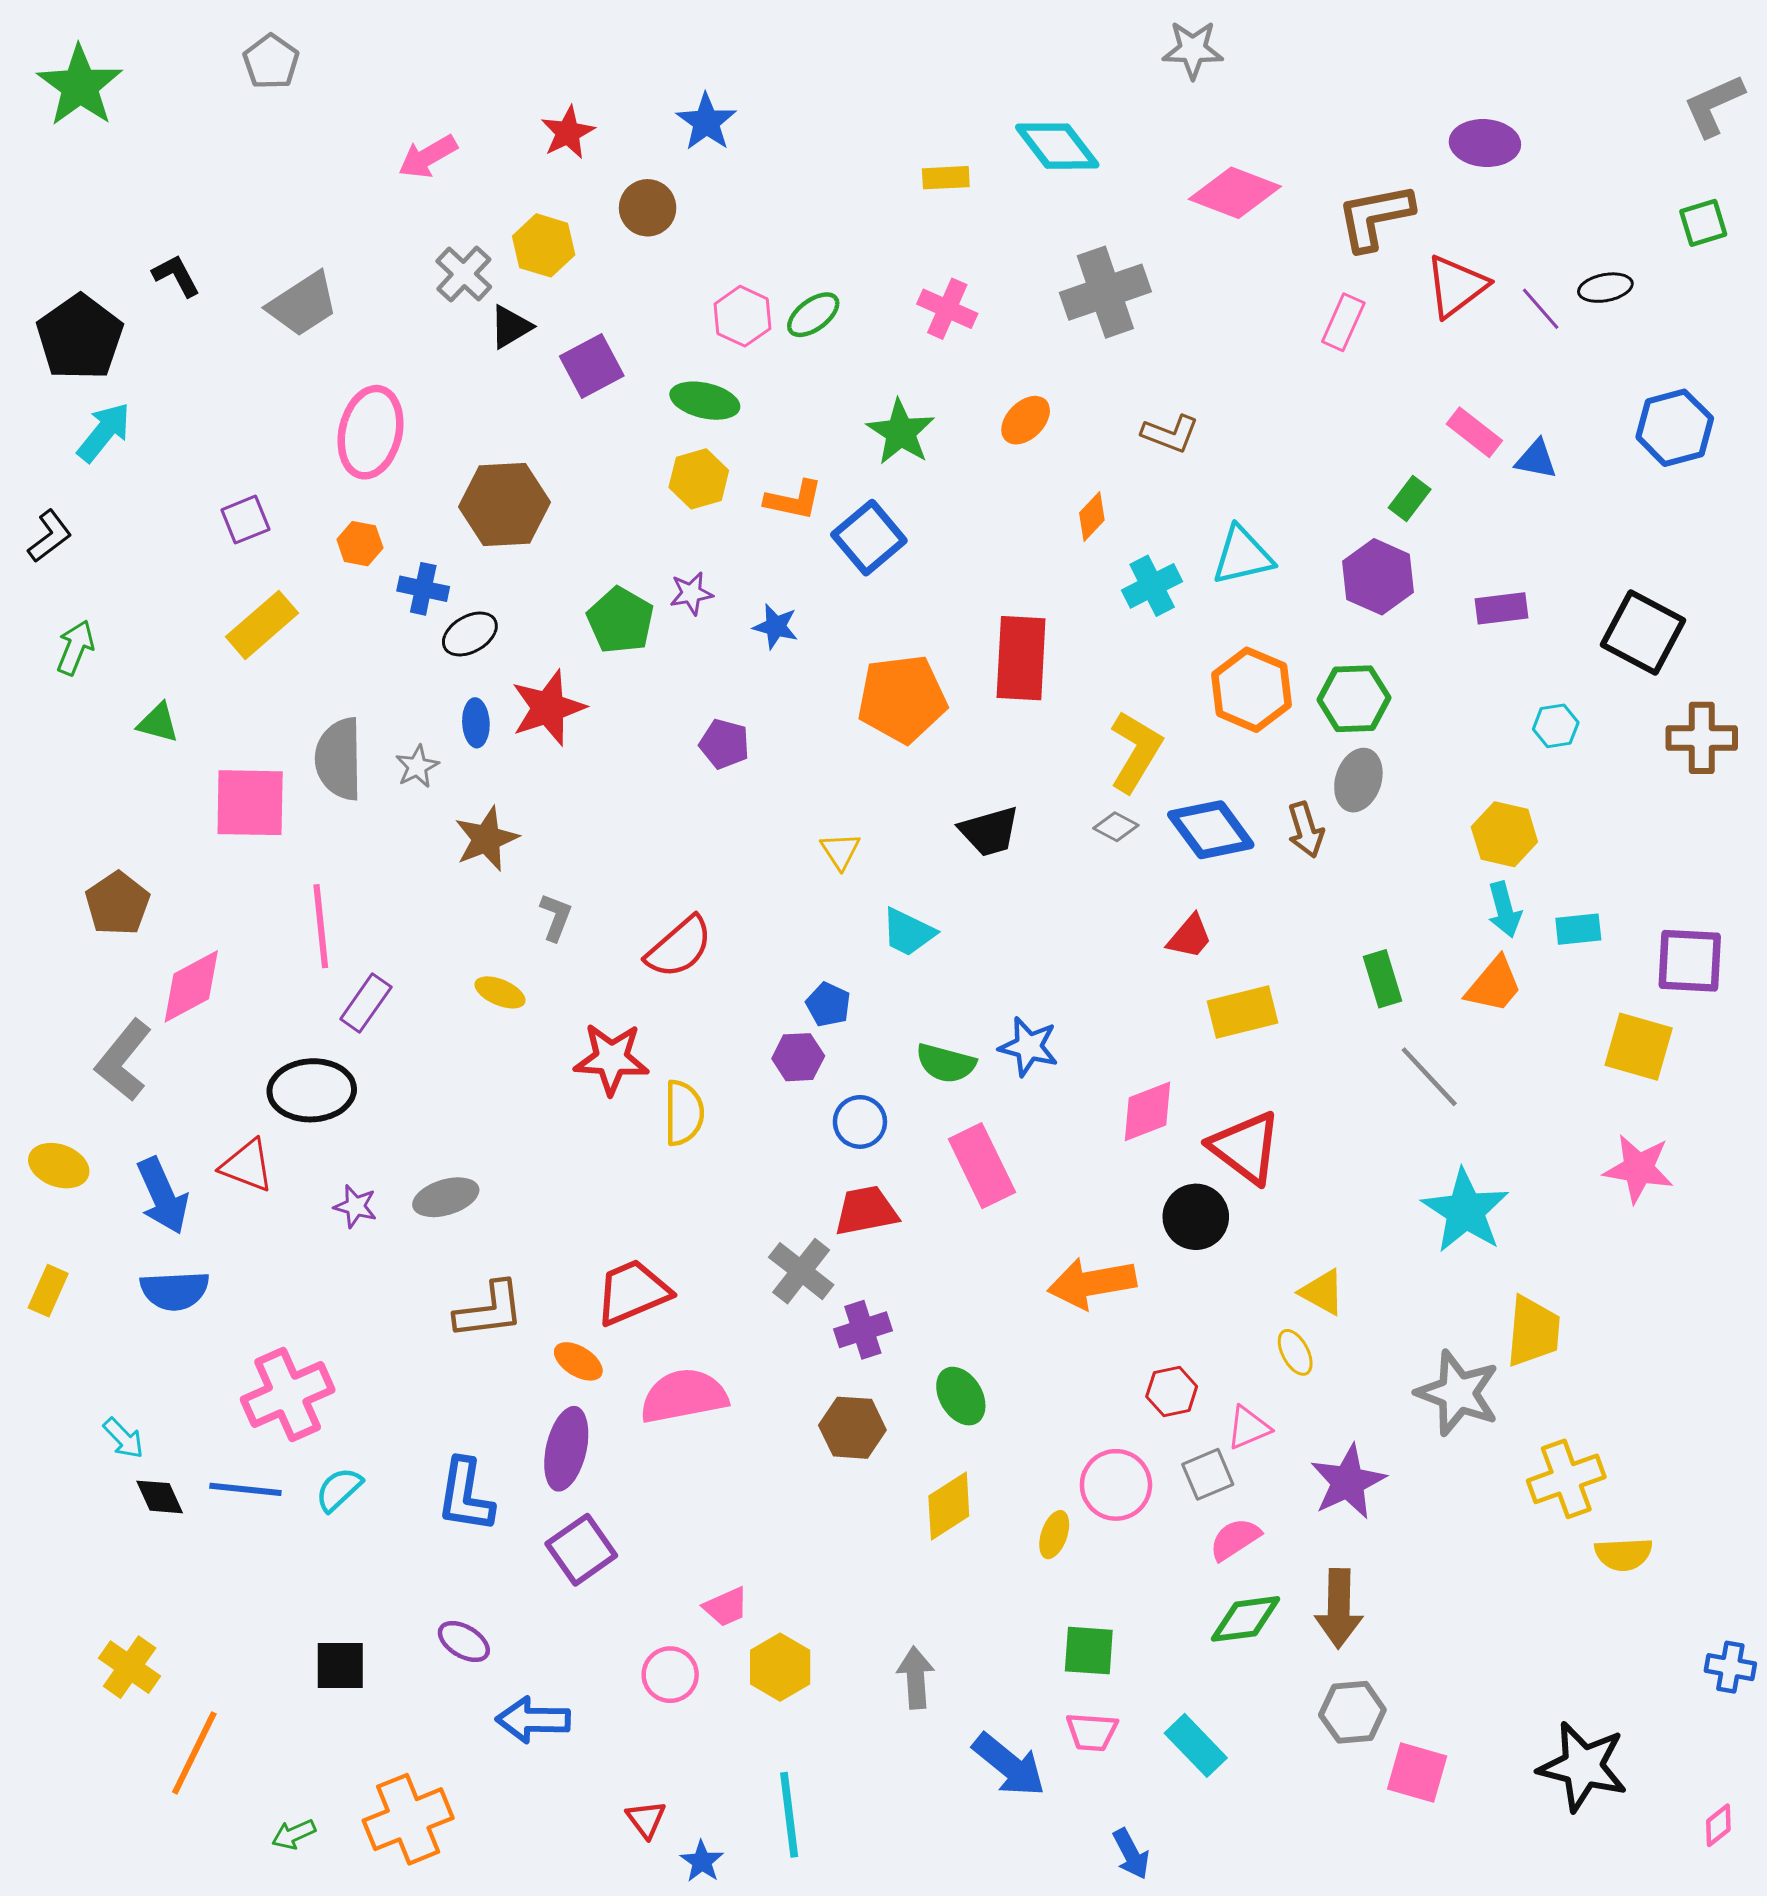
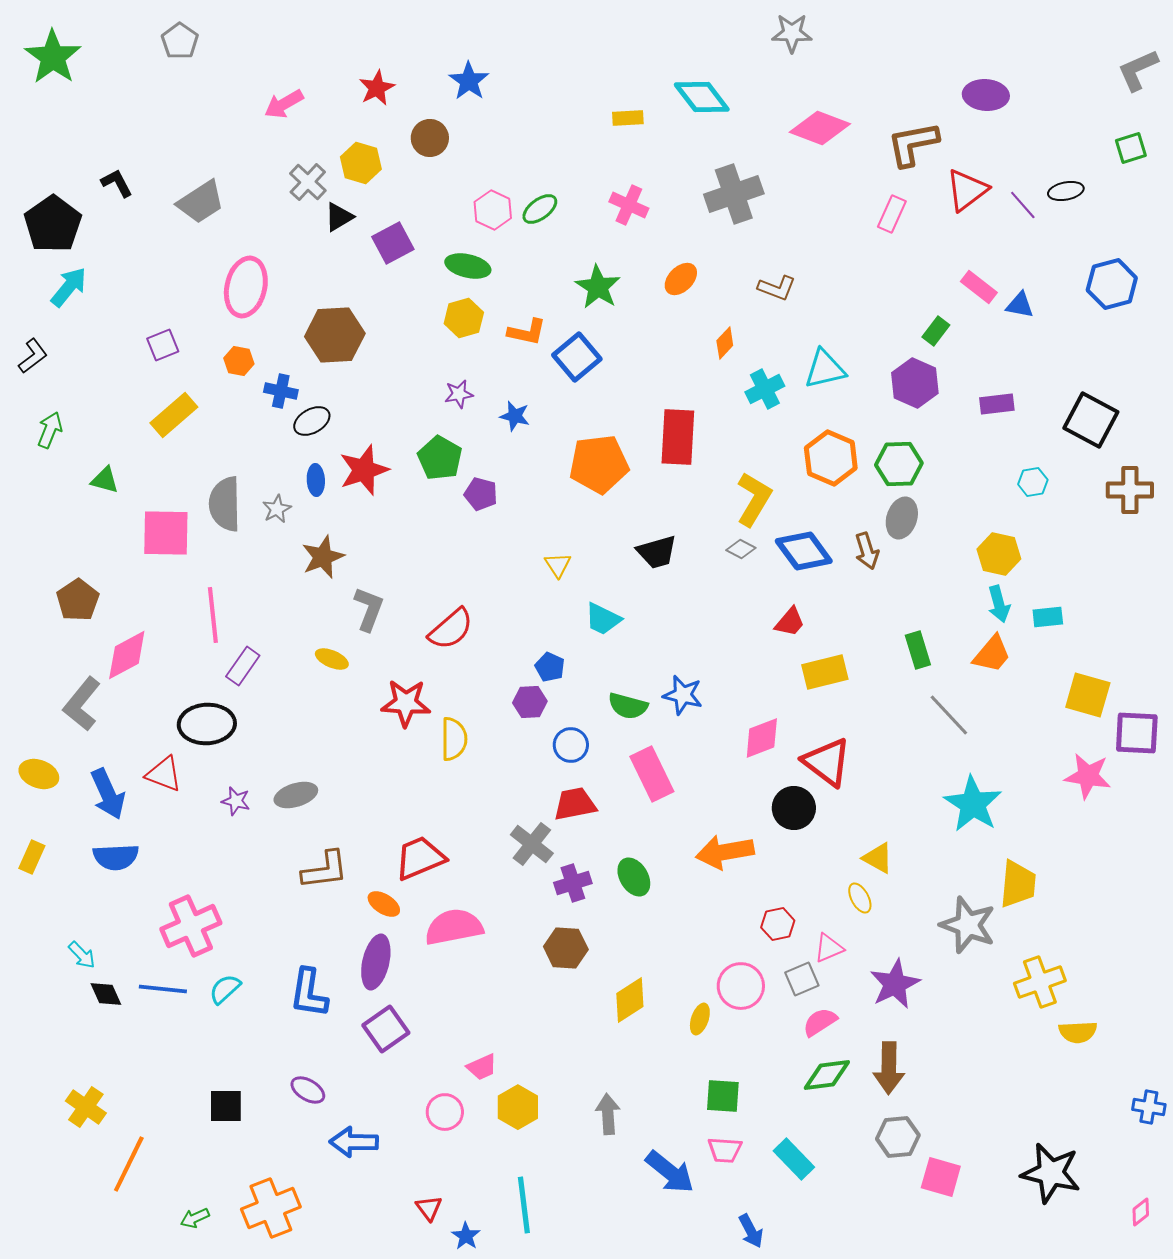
green pentagon: (620, 620) -> (440, 458), moved
gray L-shape: (556, 917) -> (369, 609), size x1.4
purple square: (1690, 961) -> (1137, 733), moved
green ellipse: (961, 1396) -> (634, 877), moved

